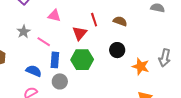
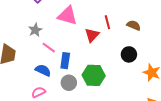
pink triangle: (54, 16) -> (67, 16), size x1.5
pink line: (44, 42) -> (49, 48), moved
green hexagon: (82, 60) -> (94, 75), moved

